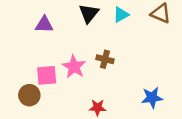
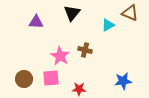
cyan triangle: (121, 15) -> (108, 25), moved
pink square: (47, 75) -> (51, 78), moved

